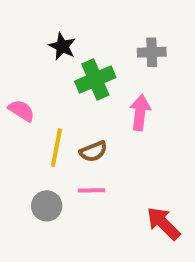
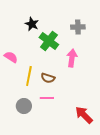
green cross: (95, 79) -> (49, 41), turned -30
brown semicircle: (93, 151) -> (48, 78), turned 40

